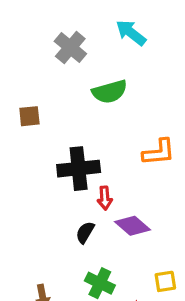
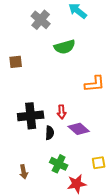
black cross: (79, 169) -> (31, 116), moved
black semicircle: (85, 232) -> (50, 133), turned 152

